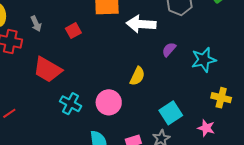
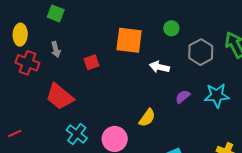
white arrow: (141, 24) -> (159, 67), size x0.7
cyan star: (204, 60) -> (217, 95), moved

